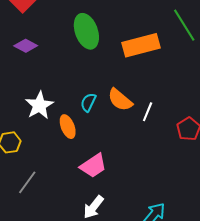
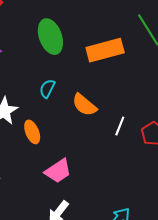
cyan semicircle: (88, 102) -> (47, 89), moved
white line: (148, 112) -> (120, 126), moved

